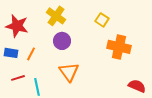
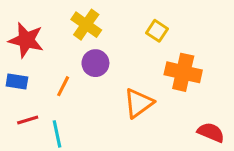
orange line: (31, 54) -> (63, 86), moved
orange triangle: (69, 72) -> (139, 103), moved, turned 30

